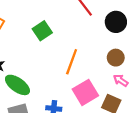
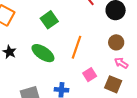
green ellipse: (17, 85) -> (43, 53), moved
pink square: (85, 92) -> (90, 75), size x0.6

